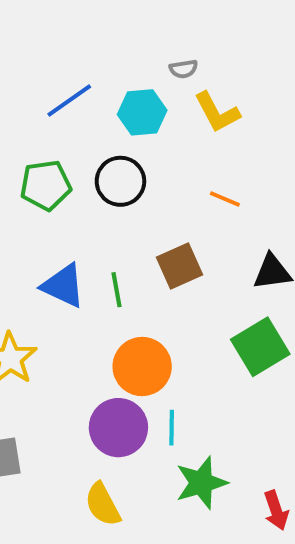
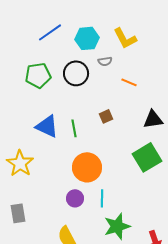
gray semicircle: (183, 69) -> (105, 61), moved
brown square: (180, 266) -> (106, 116), size x0.6
purple circle: (118, 428) -> (75, 198), size x0.6

